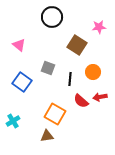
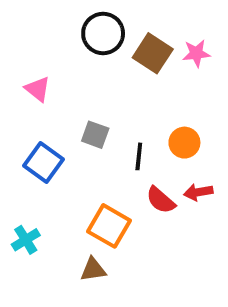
brown square: (77, 45) -> (153, 53), moved

